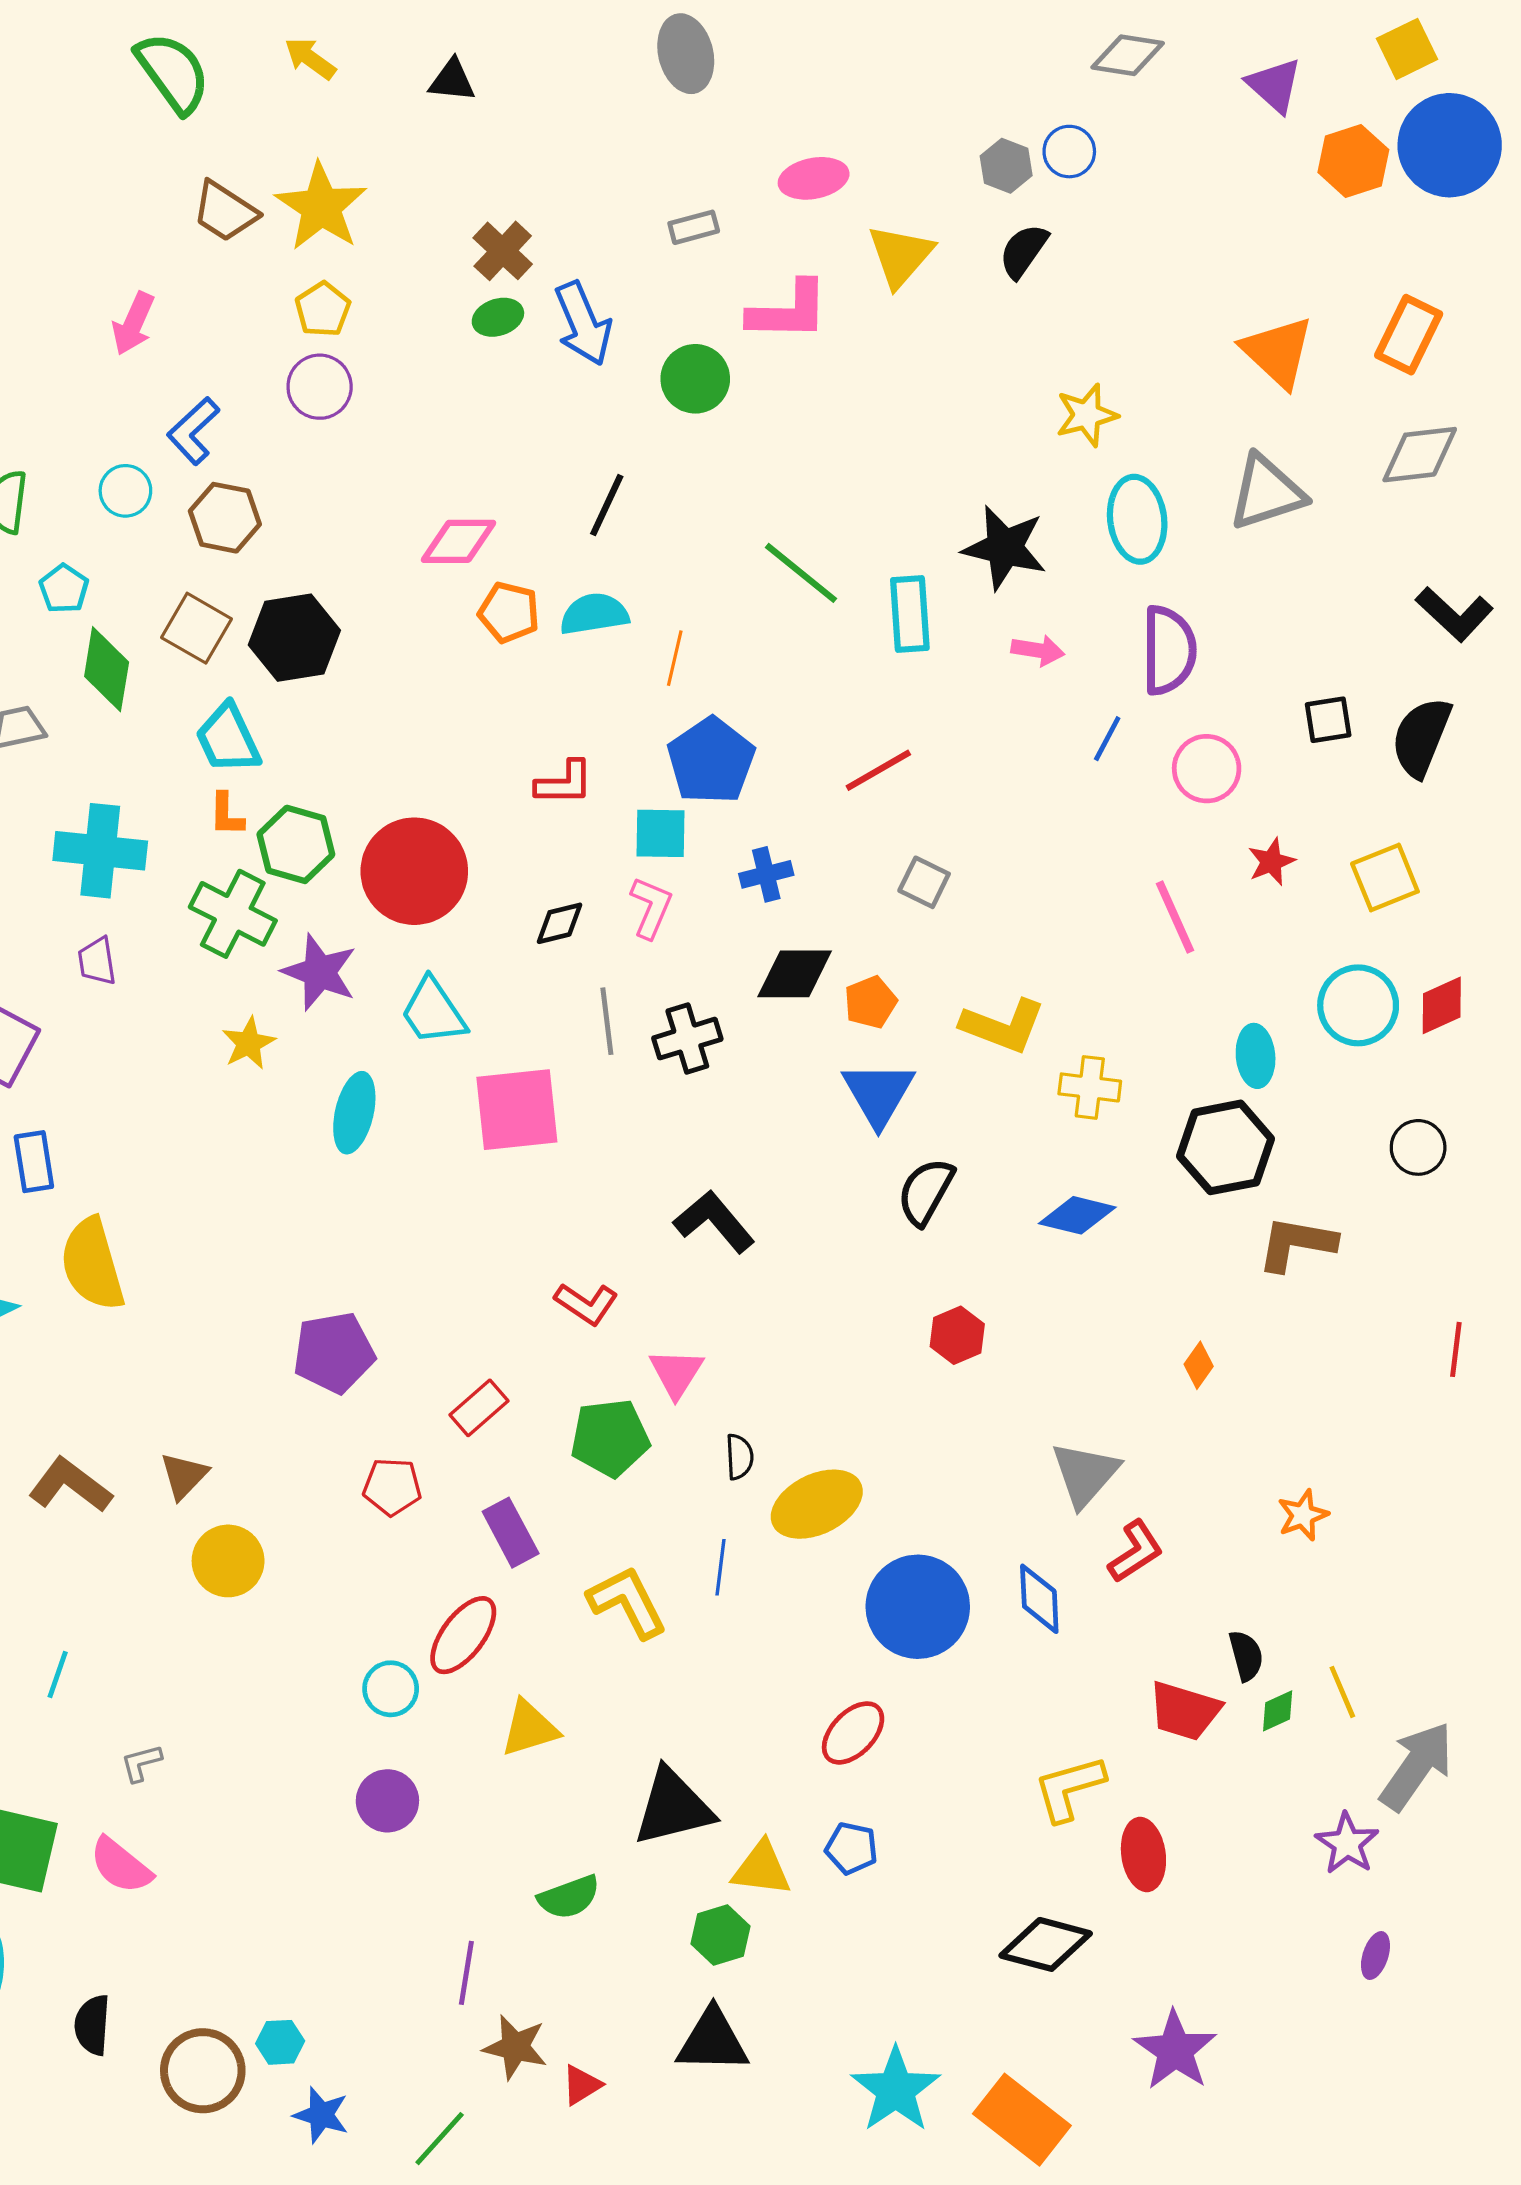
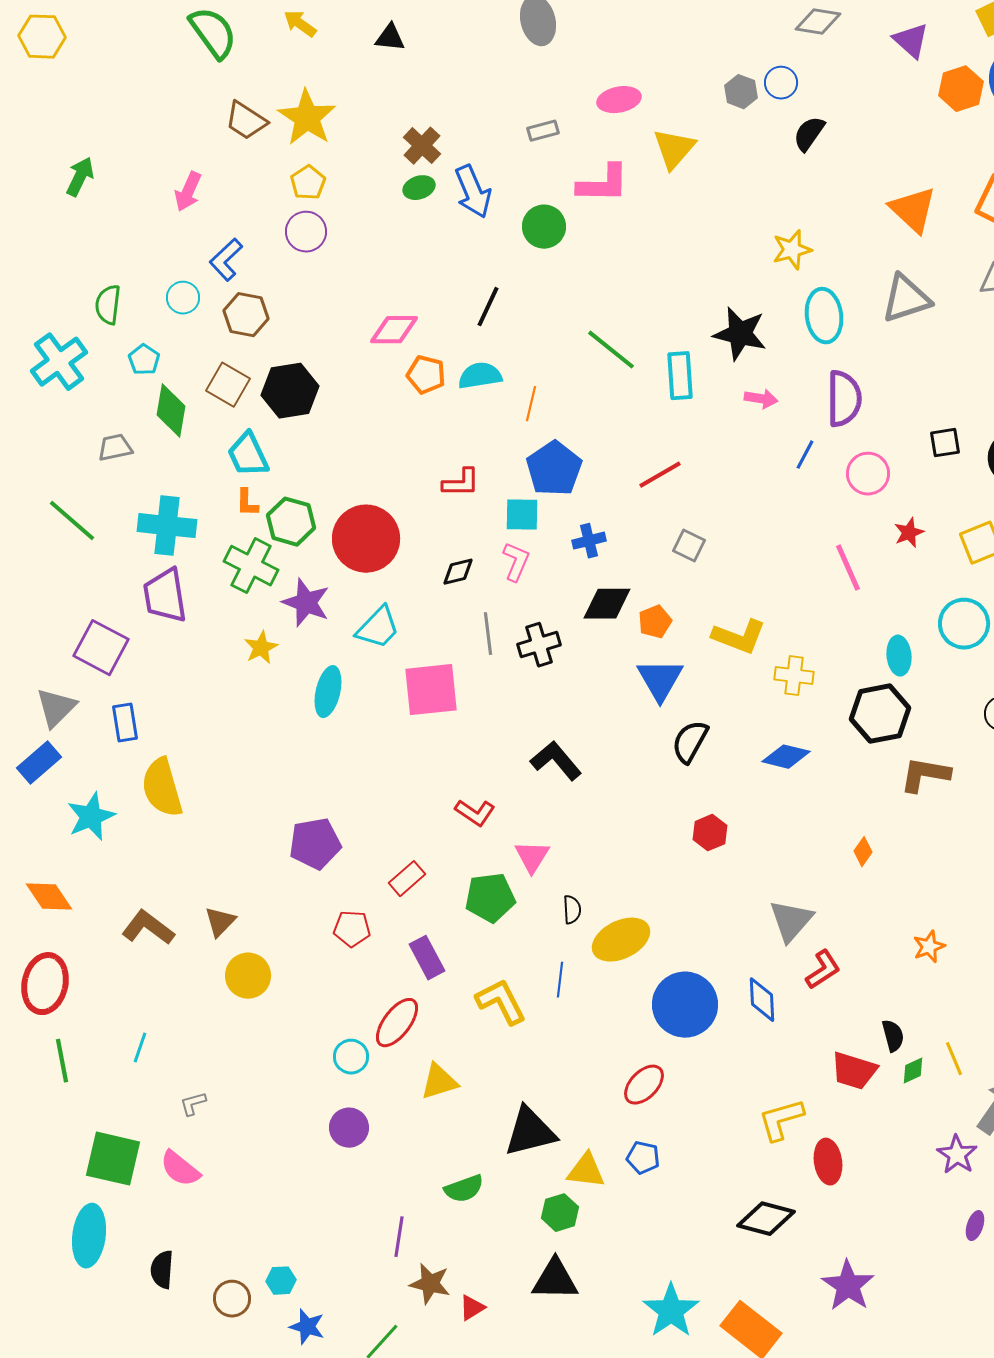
black semicircle: (1024, 251) -> (809, 134), moved
purple trapezoid: (97, 961) -> (165, 596), size x1.8
cyan trapezoid: (433, 1012) -> (378, 628), turned -102
brown circle: (203, 2071) -> (232, 1299), size x0.7

